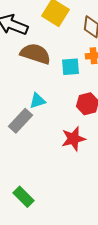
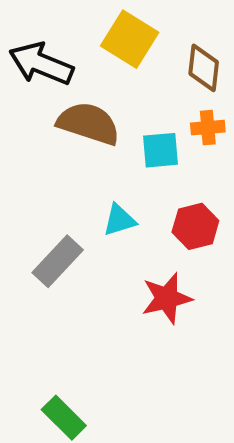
cyan triangle: (37, 101) -> (119, 220), moved

